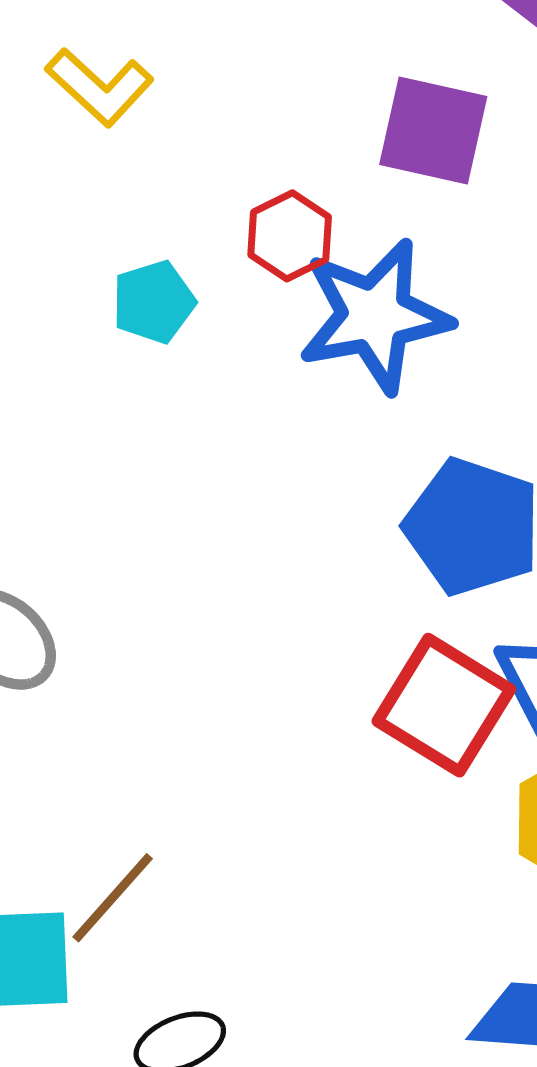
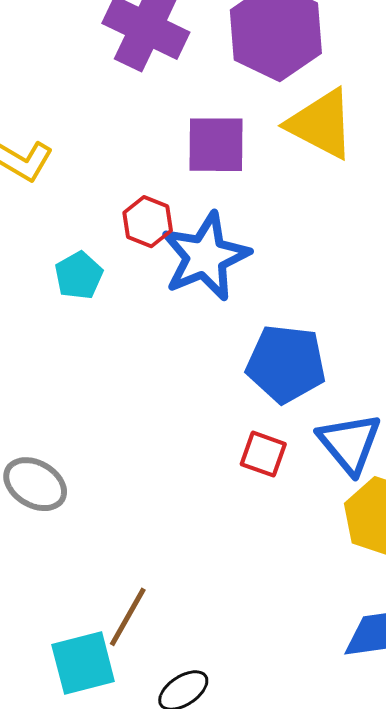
red square: (444, 705) -> (263, 454), moved, size x0.6

